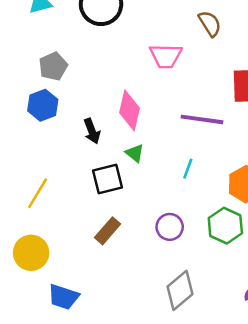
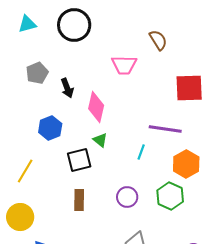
blue hexagon: (43, 105) -> (50, 128), moved
purple line: (202, 119) -> (165, 129), moved
black arrow: (92, 131) -> (67, 88), moved
brown rectangle: (107, 231) -> (79, 200), turned -40

